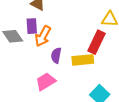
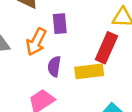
purple rectangle: (32, 26) -> (60, 24), moved

